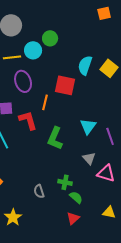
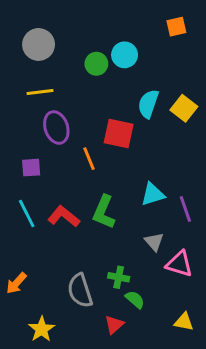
cyan circle: (33, 50) -> (125, 55), moved
orange line: (45, 102) -> (89, 159), turned -35
red L-shape: (28, 120) -> (64, 216), moved, turned -35
cyan triangle: (88, 126) -> (153, 194), turned 36
gray semicircle: (39, 191) -> (80, 291), size x1.6
red triangle: (73, 218) -> (114, 325), moved

